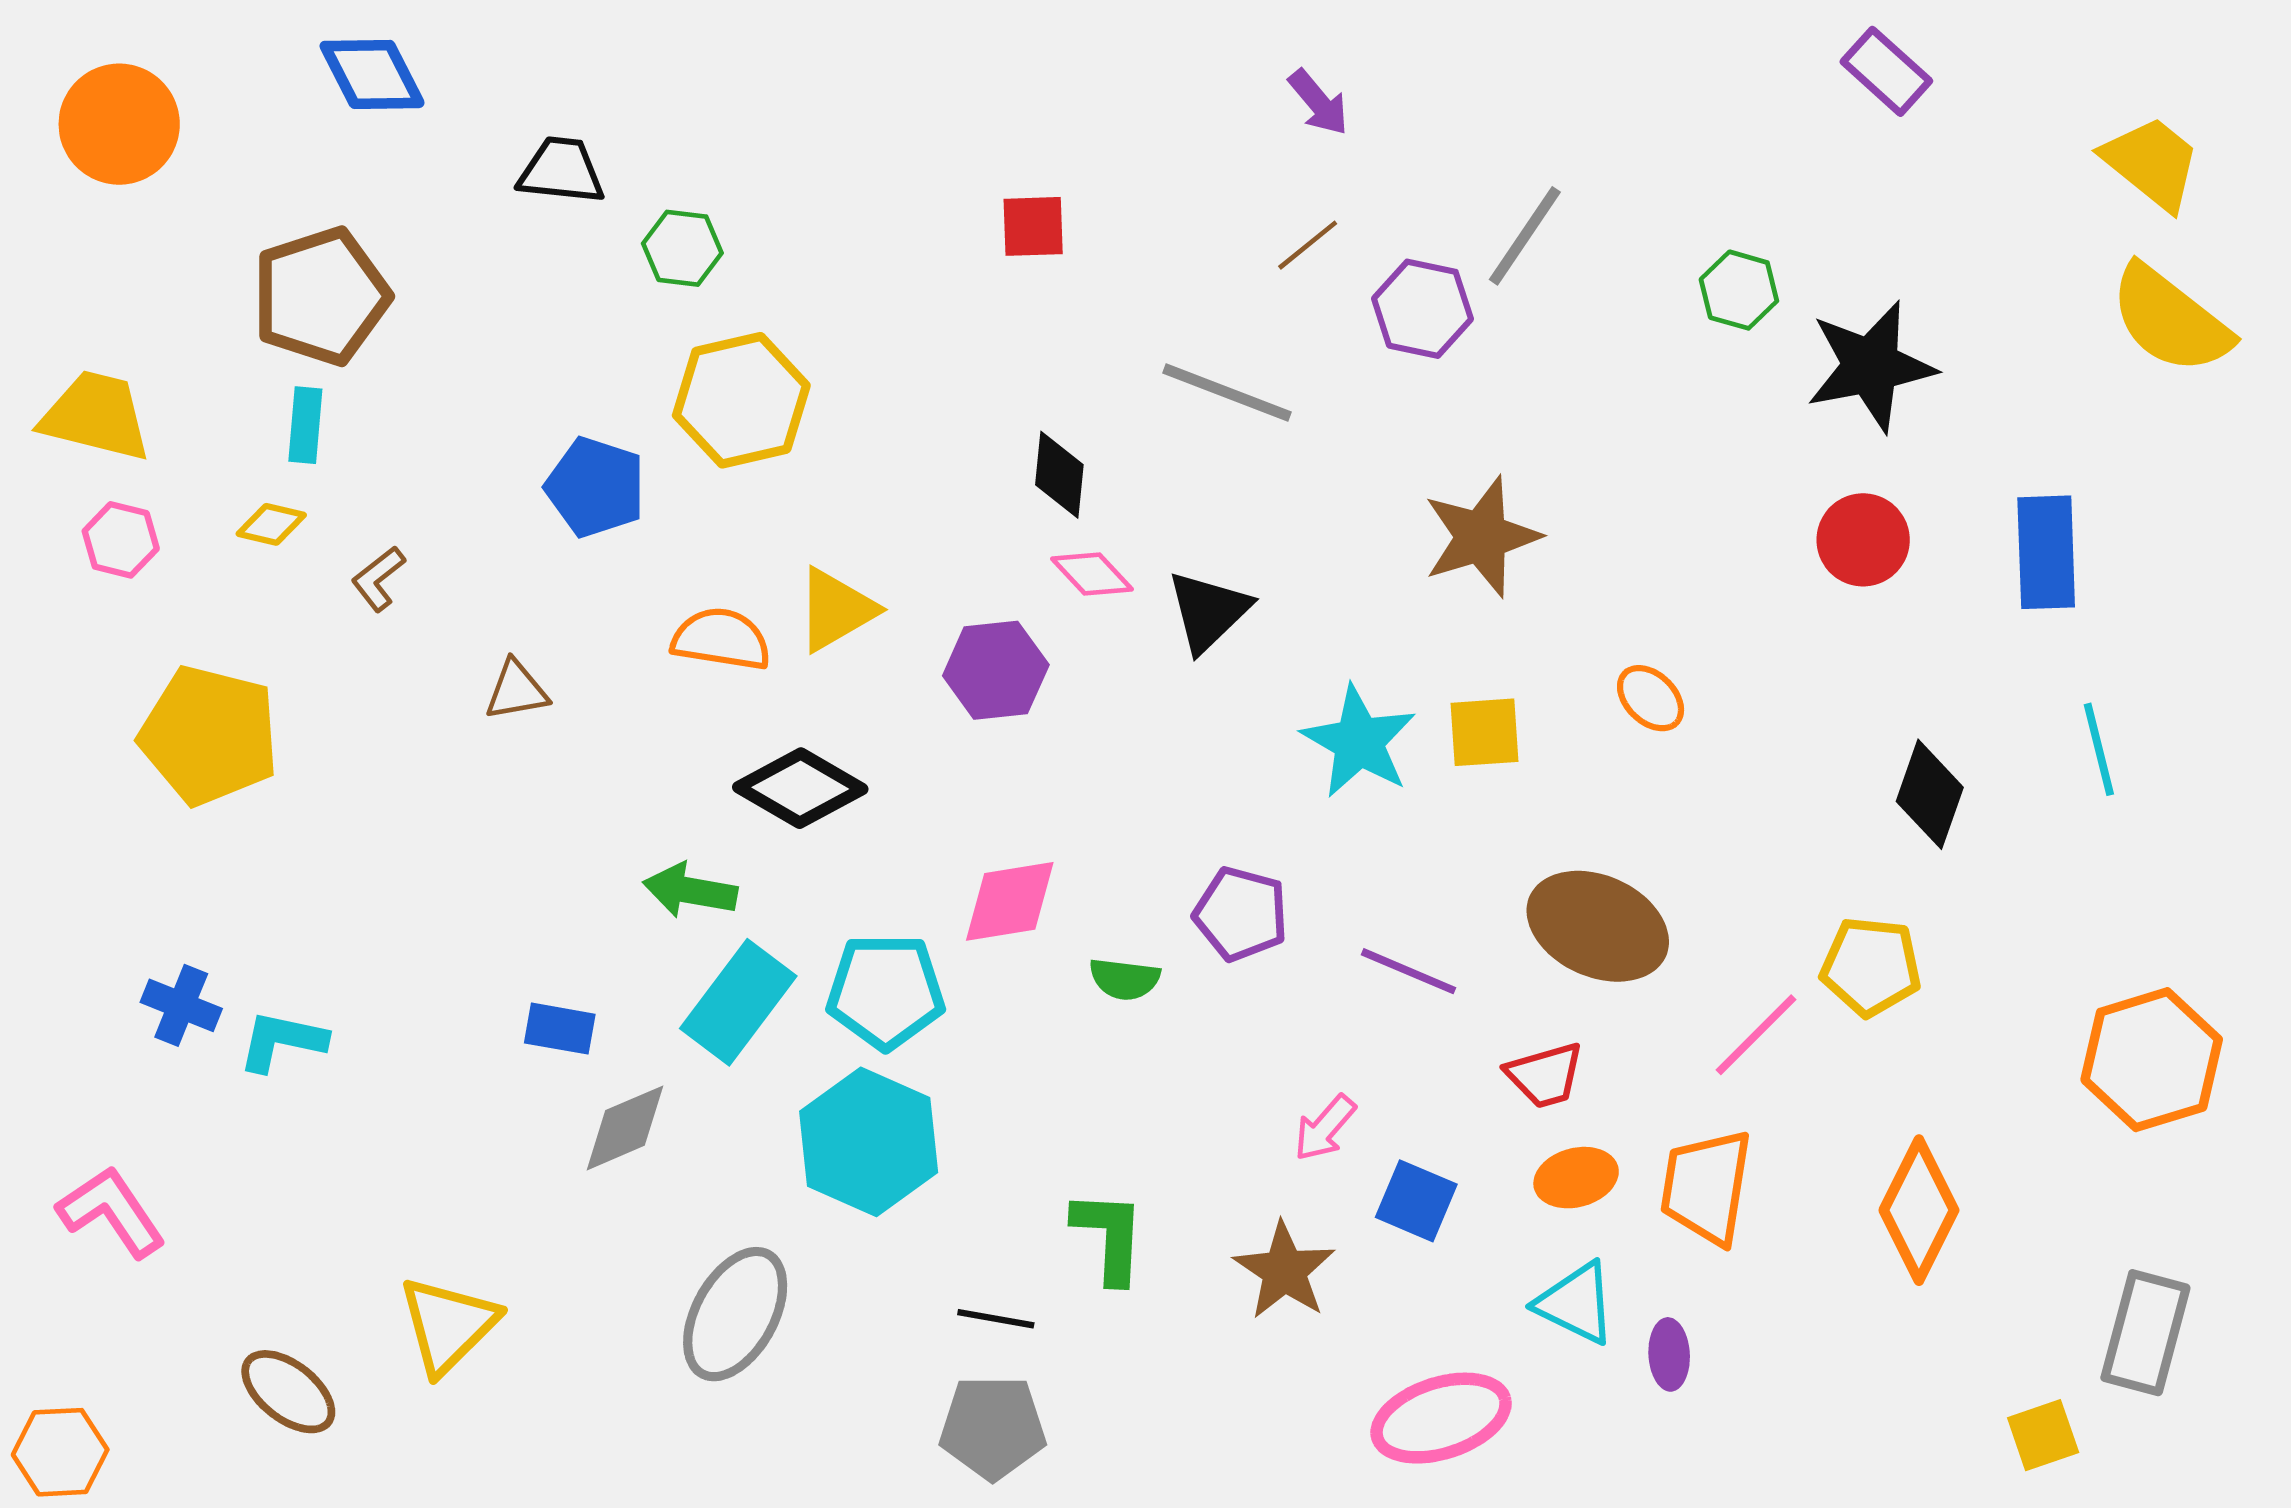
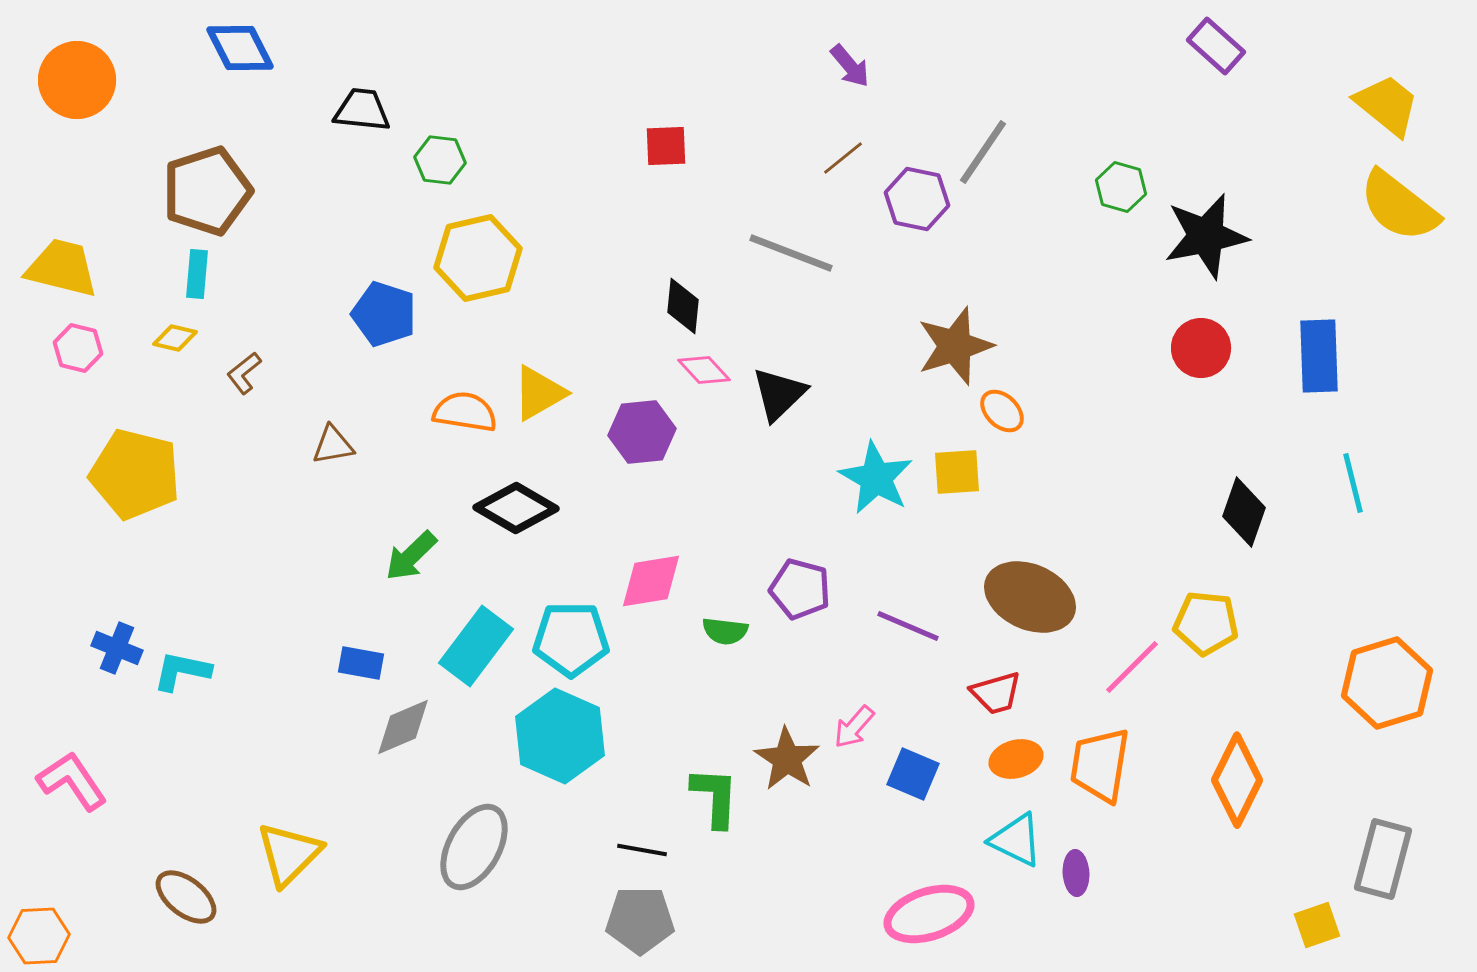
orange ellipse: (1651, 698) -> (1002, 411), moved
green arrow: (690, 891) -> (411, 556), moved, turned -54
brown star: (1284, 1271) -> (787, 759), moved

